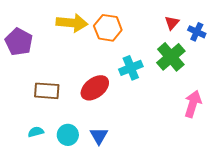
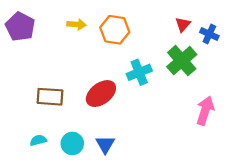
yellow arrow: (72, 23) -> (77, 24), size x0.6
purple pentagon: (19, 42) -> (20, 27), moved

